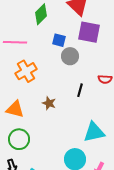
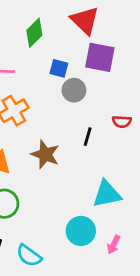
brown star: (49, 103) -> (45, 154), size x1.5

